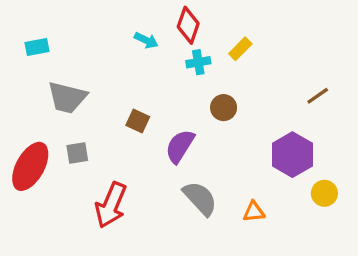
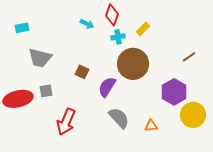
brown circle: (224, 108) -> (133, 64), size x2.0
red ellipse: (30, 166) -> (18, 99), turned 48
yellow circle: (324, 193) -> (193, 115), size x1.6

